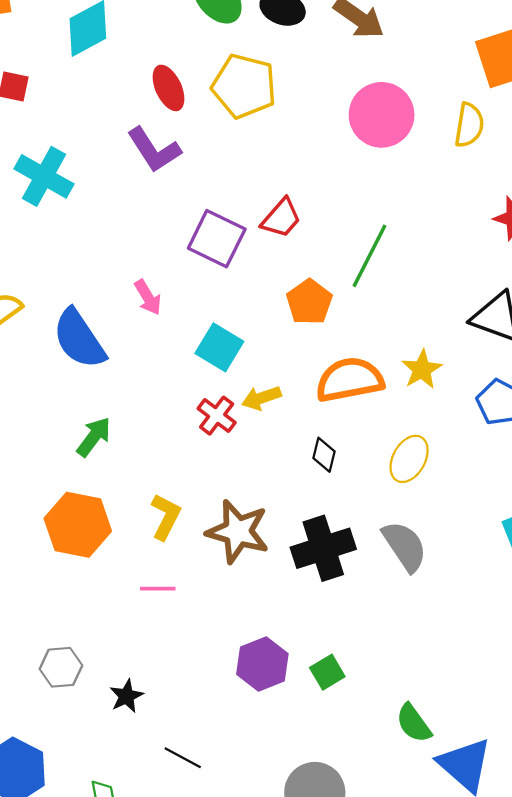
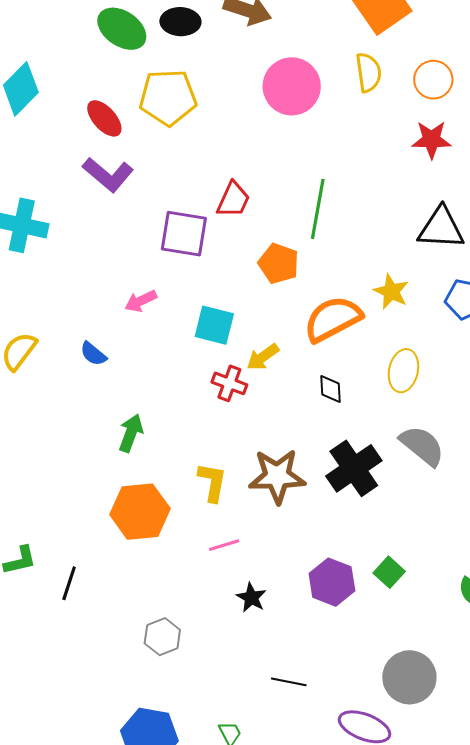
pink arrow: (148, 297) -> (141, 301), turned 112
blue semicircle: (79, 339) -> (93, 354), size x0.5
black star: (126, 696) -> (251, 598), moved

